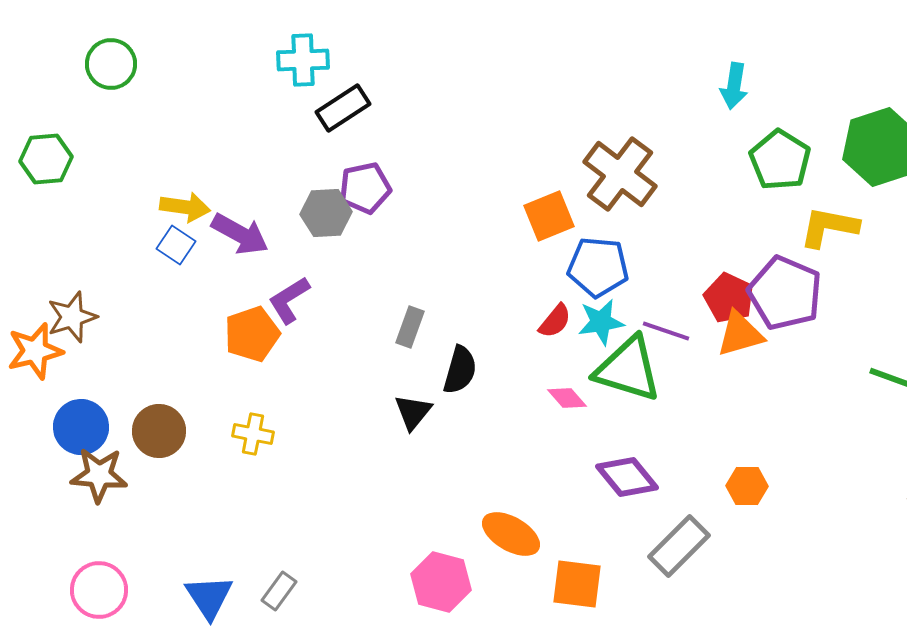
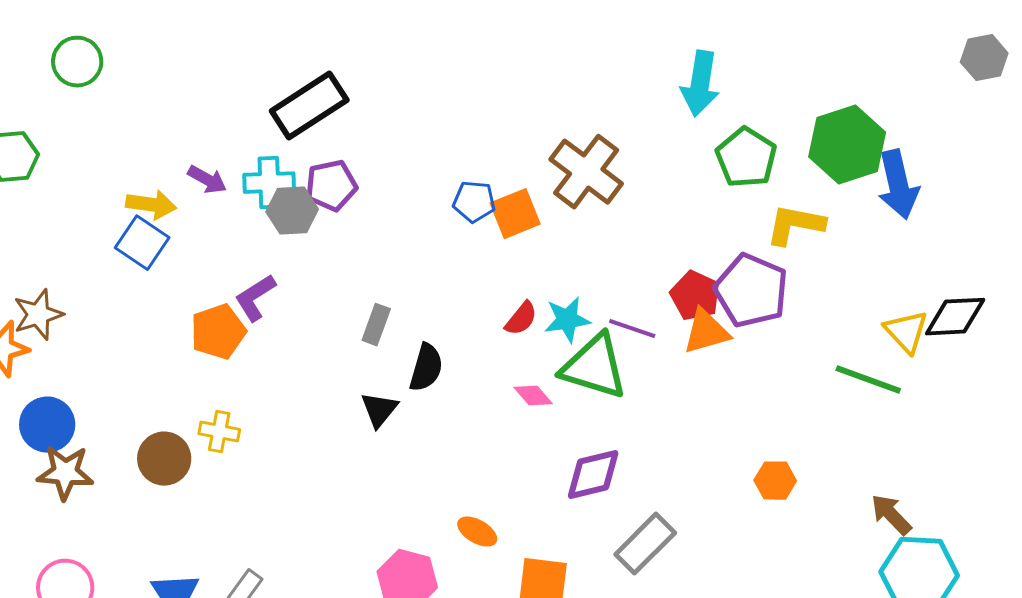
cyan cross: (303, 60) -> (269, 183), moved
cyan arrow: (734, 86) -> (700, 84), size x1.4
black rectangle: (343, 108) -> (309, 106), size x1.4
purple arrow: (240, 234) -> (207, 180), moved, size x0.7
blue square: (176, 245) -> (142, 243), size x1.4
blue pentagon: (598, 267) -> (474, 202), moved, size x0.7
brown circle: (159, 431) -> (164, 459), moved
purple diamond: (627, 477) -> (593, 475), turned -64
orange hexagon: (747, 486) -> (775, 481), moved
orange ellipse: (511, 534) -> (477, 532), size x0.7

